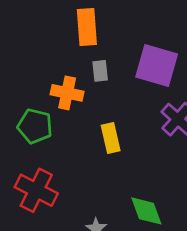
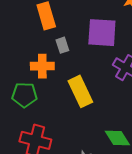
yellow rectangle: (111, 138) -> (80, 91), size x1.4

